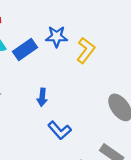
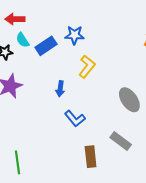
yellow L-shape: (86, 50) -> (87, 67), moved

